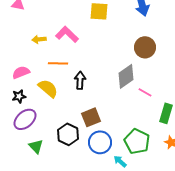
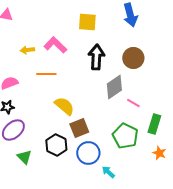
black arrow: (80, 80) -> (96, 57), moved, size x1.4
yellow semicircle: (48, 88) -> (64, 106), moved
green pentagon: (137, 141) -> (125, 136), moved

